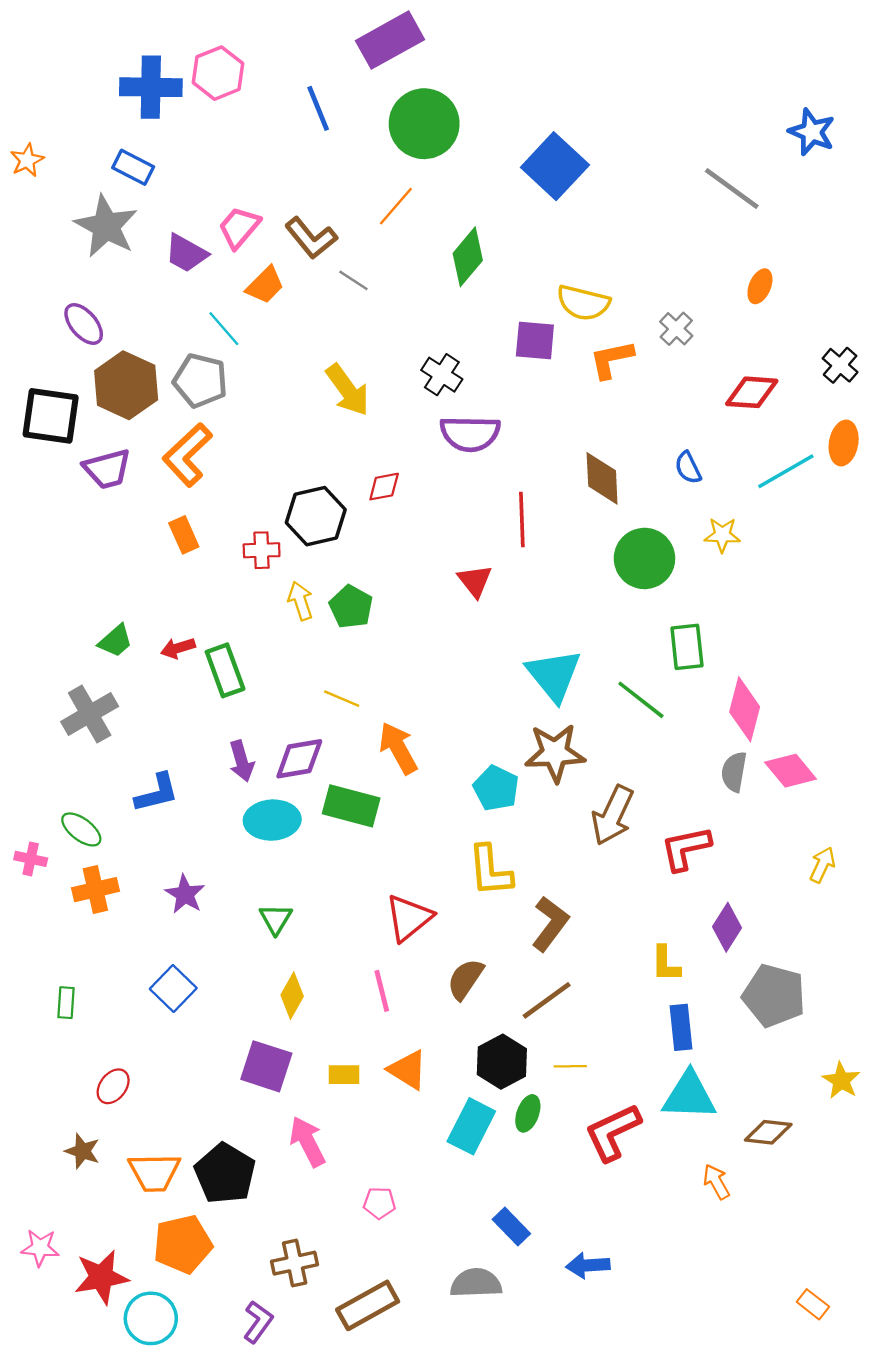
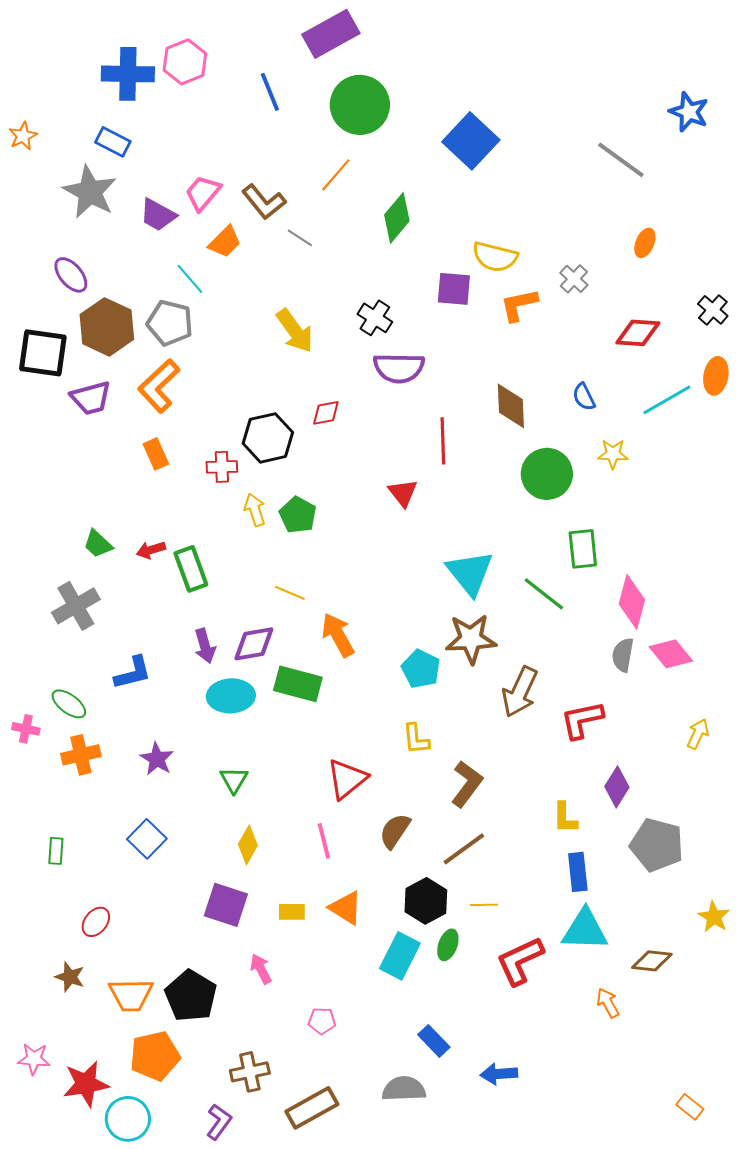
green trapezoid: (115, 641) -> (98, 544), turned 84
yellow L-shape: (490, 871) -> (416, 739), size x0.7
pink arrow: (308, 1142) -> (261, 969), size x0.7

